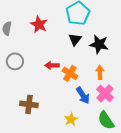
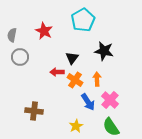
black triangle: (75, 39) -> (72, 58), moved
gray circle: (15, 61) -> (20, 57), moved
orange arrow: (100, 72) -> (97, 79), moved

